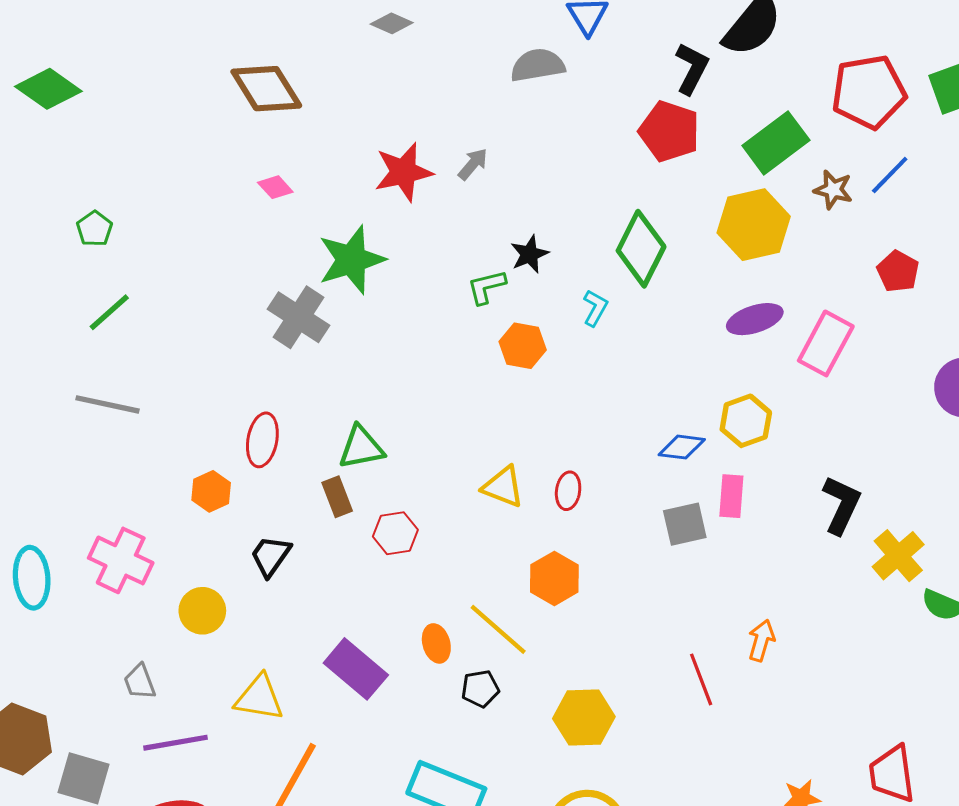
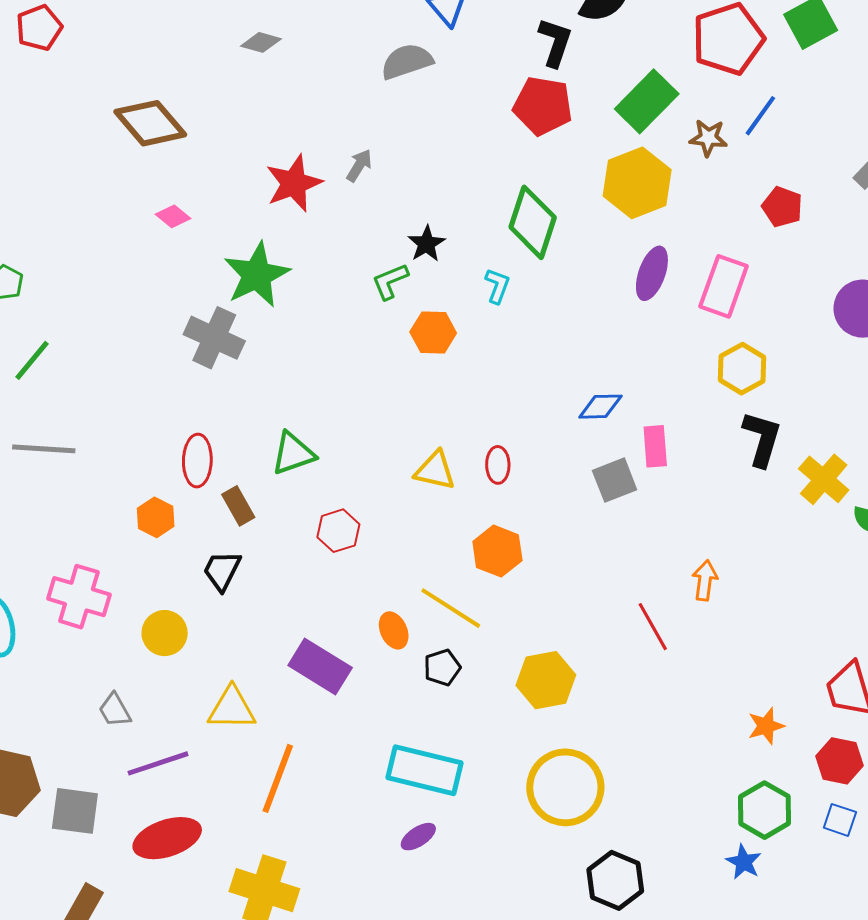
purple ellipse: (755, 319) -> (652, 273), turned -44
yellow hexagon: (746, 421) -> (742, 369), moved
brown rectangle: (337, 497) -> (238, 506), moved

